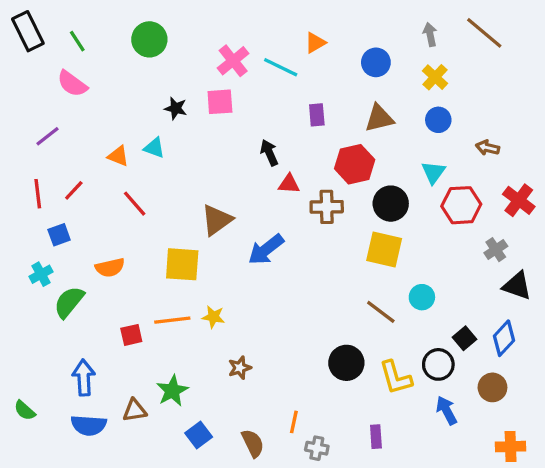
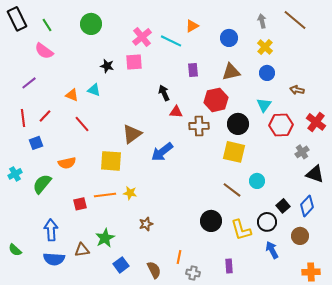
cyan cross: (41, 274) -> (15, 174), moved

